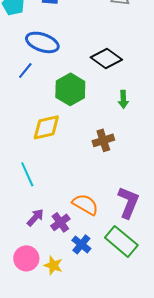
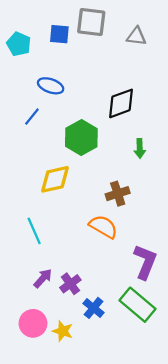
blue ellipse: (42, 42) -> (51, 86), size x0.7
black diamond: (106, 58) -> (121, 103), turned -56
orange semicircle: (85, 204) -> (103, 227), moved

